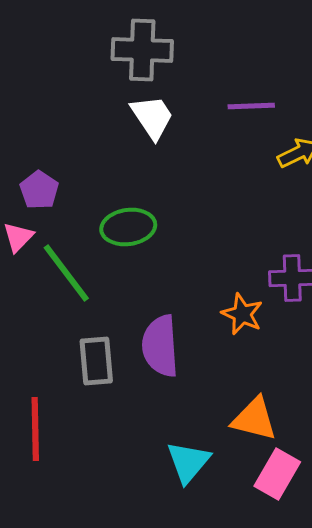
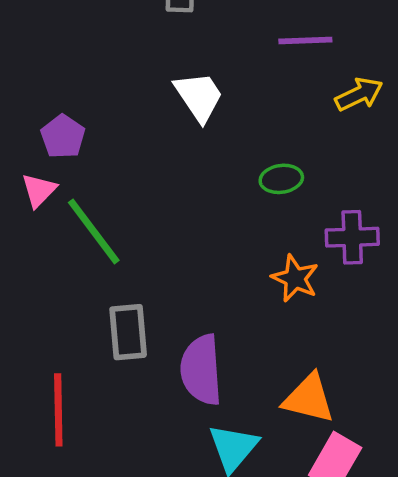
white trapezoid: (152, 117) -> (199, 97), moved
green ellipse: (128, 227) -> (281, 179), moved, size x0.7
purple semicircle: (160, 346) -> (201, 370), moved

